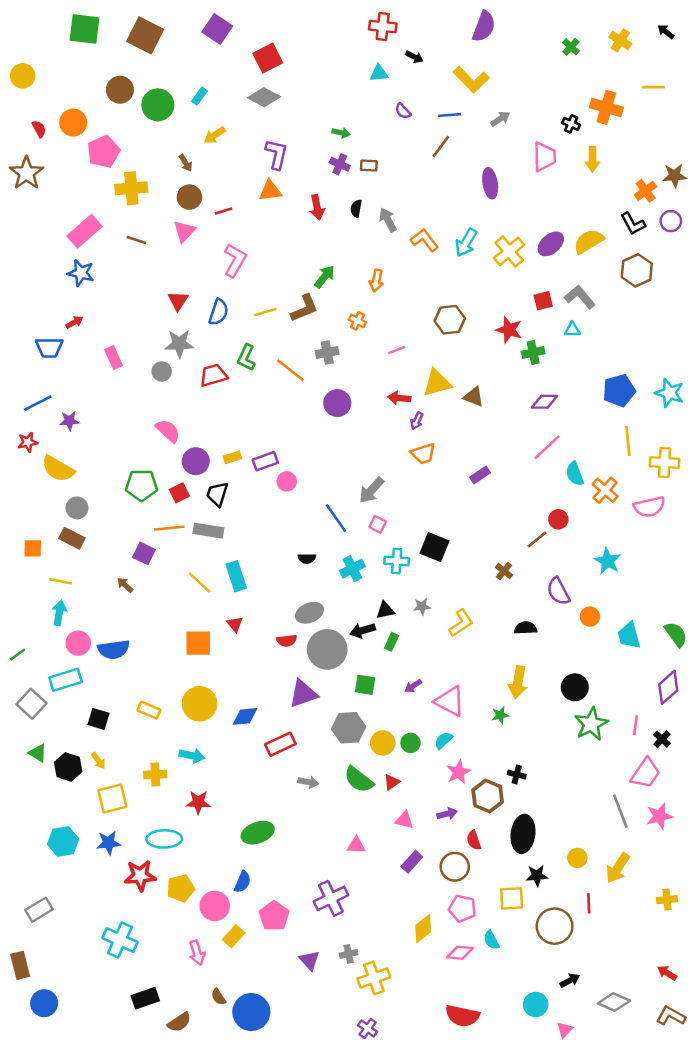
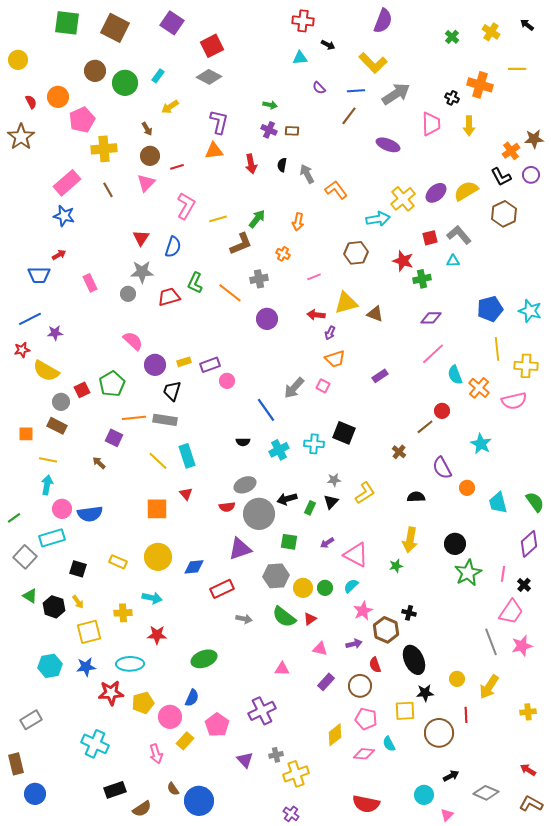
gray arrow: (500, 119) -> (396, 94), size x1.8
purple ellipse: (490, 183) -> (388, 145), turned -60
brown line: (136, 240) -> (108, 190), turned 42
cyan arrow: (466, 243) -> (378, 219), moved, turned -130
yellow line: (265, 312) -> (218, 219), moved
green pentagon: (141, 485) -> (112, 384), turned -30
red square: (179, 493) -> (82, 390), moved
pink square: (378, 524) -> (323, 386), moved
black triangle: (385, 610) -> (331, 502), moved, turned -35
black ellipse: (523, 834) -> (414, 660), turned -32

